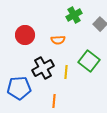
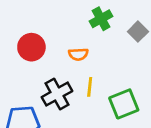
green square: (89, 61) -> (124, 104), moved, turned 30
yellow line: (66, 72) -> (90, 87), moved

